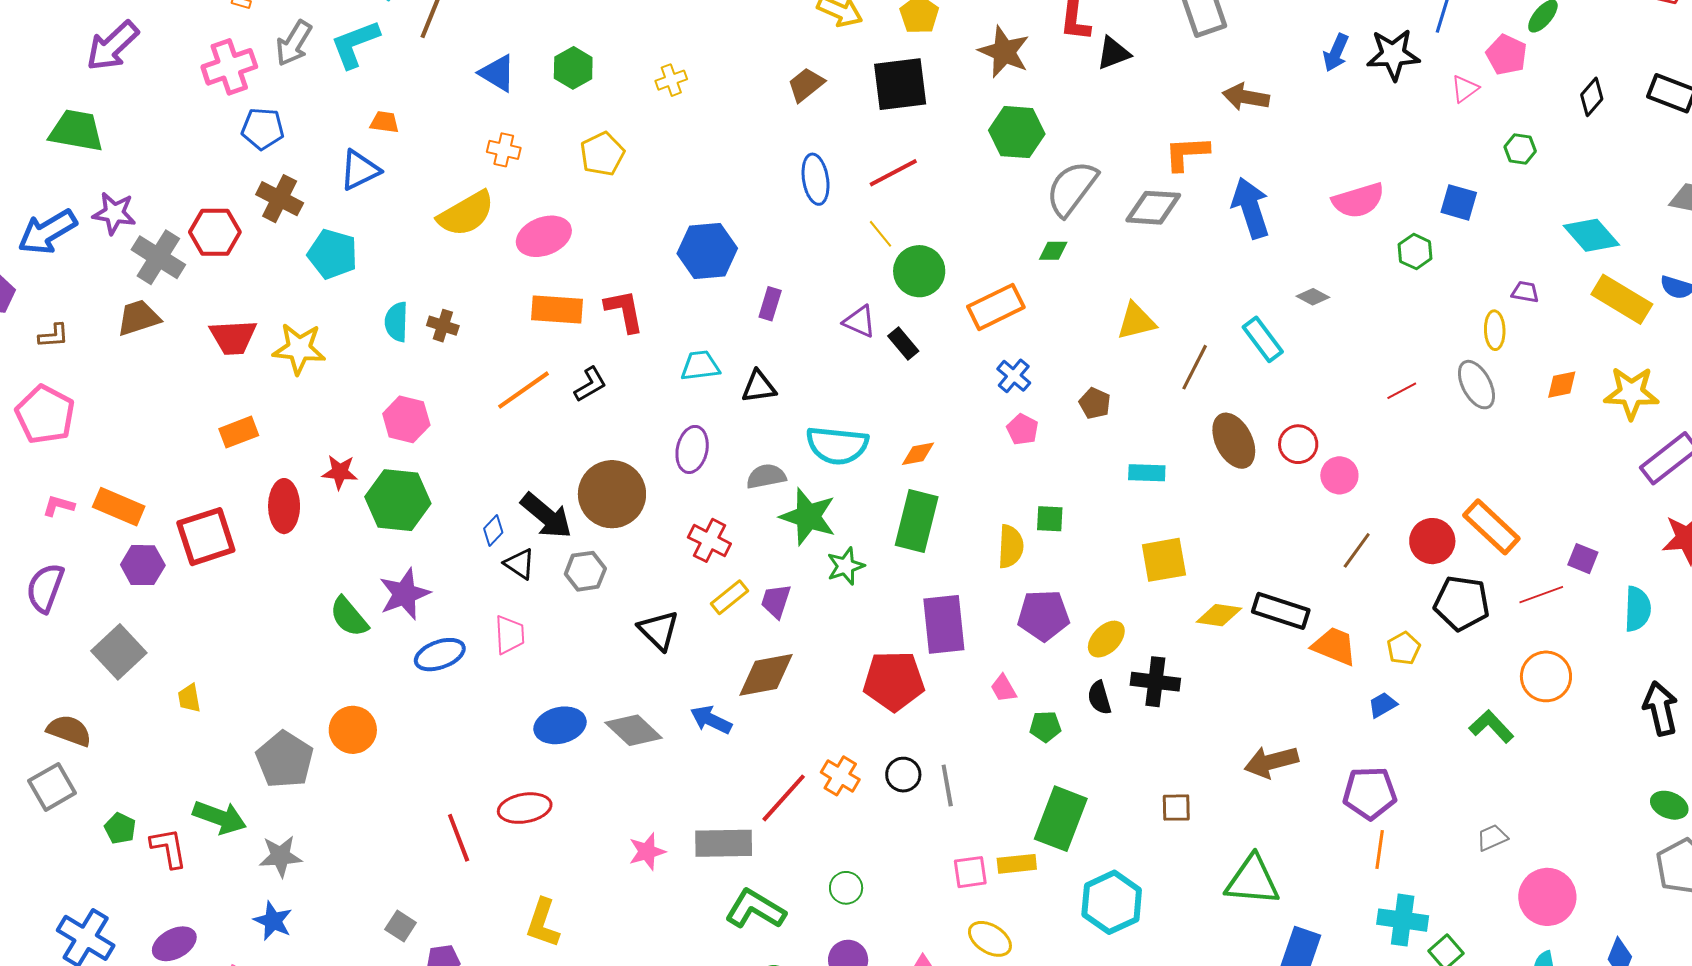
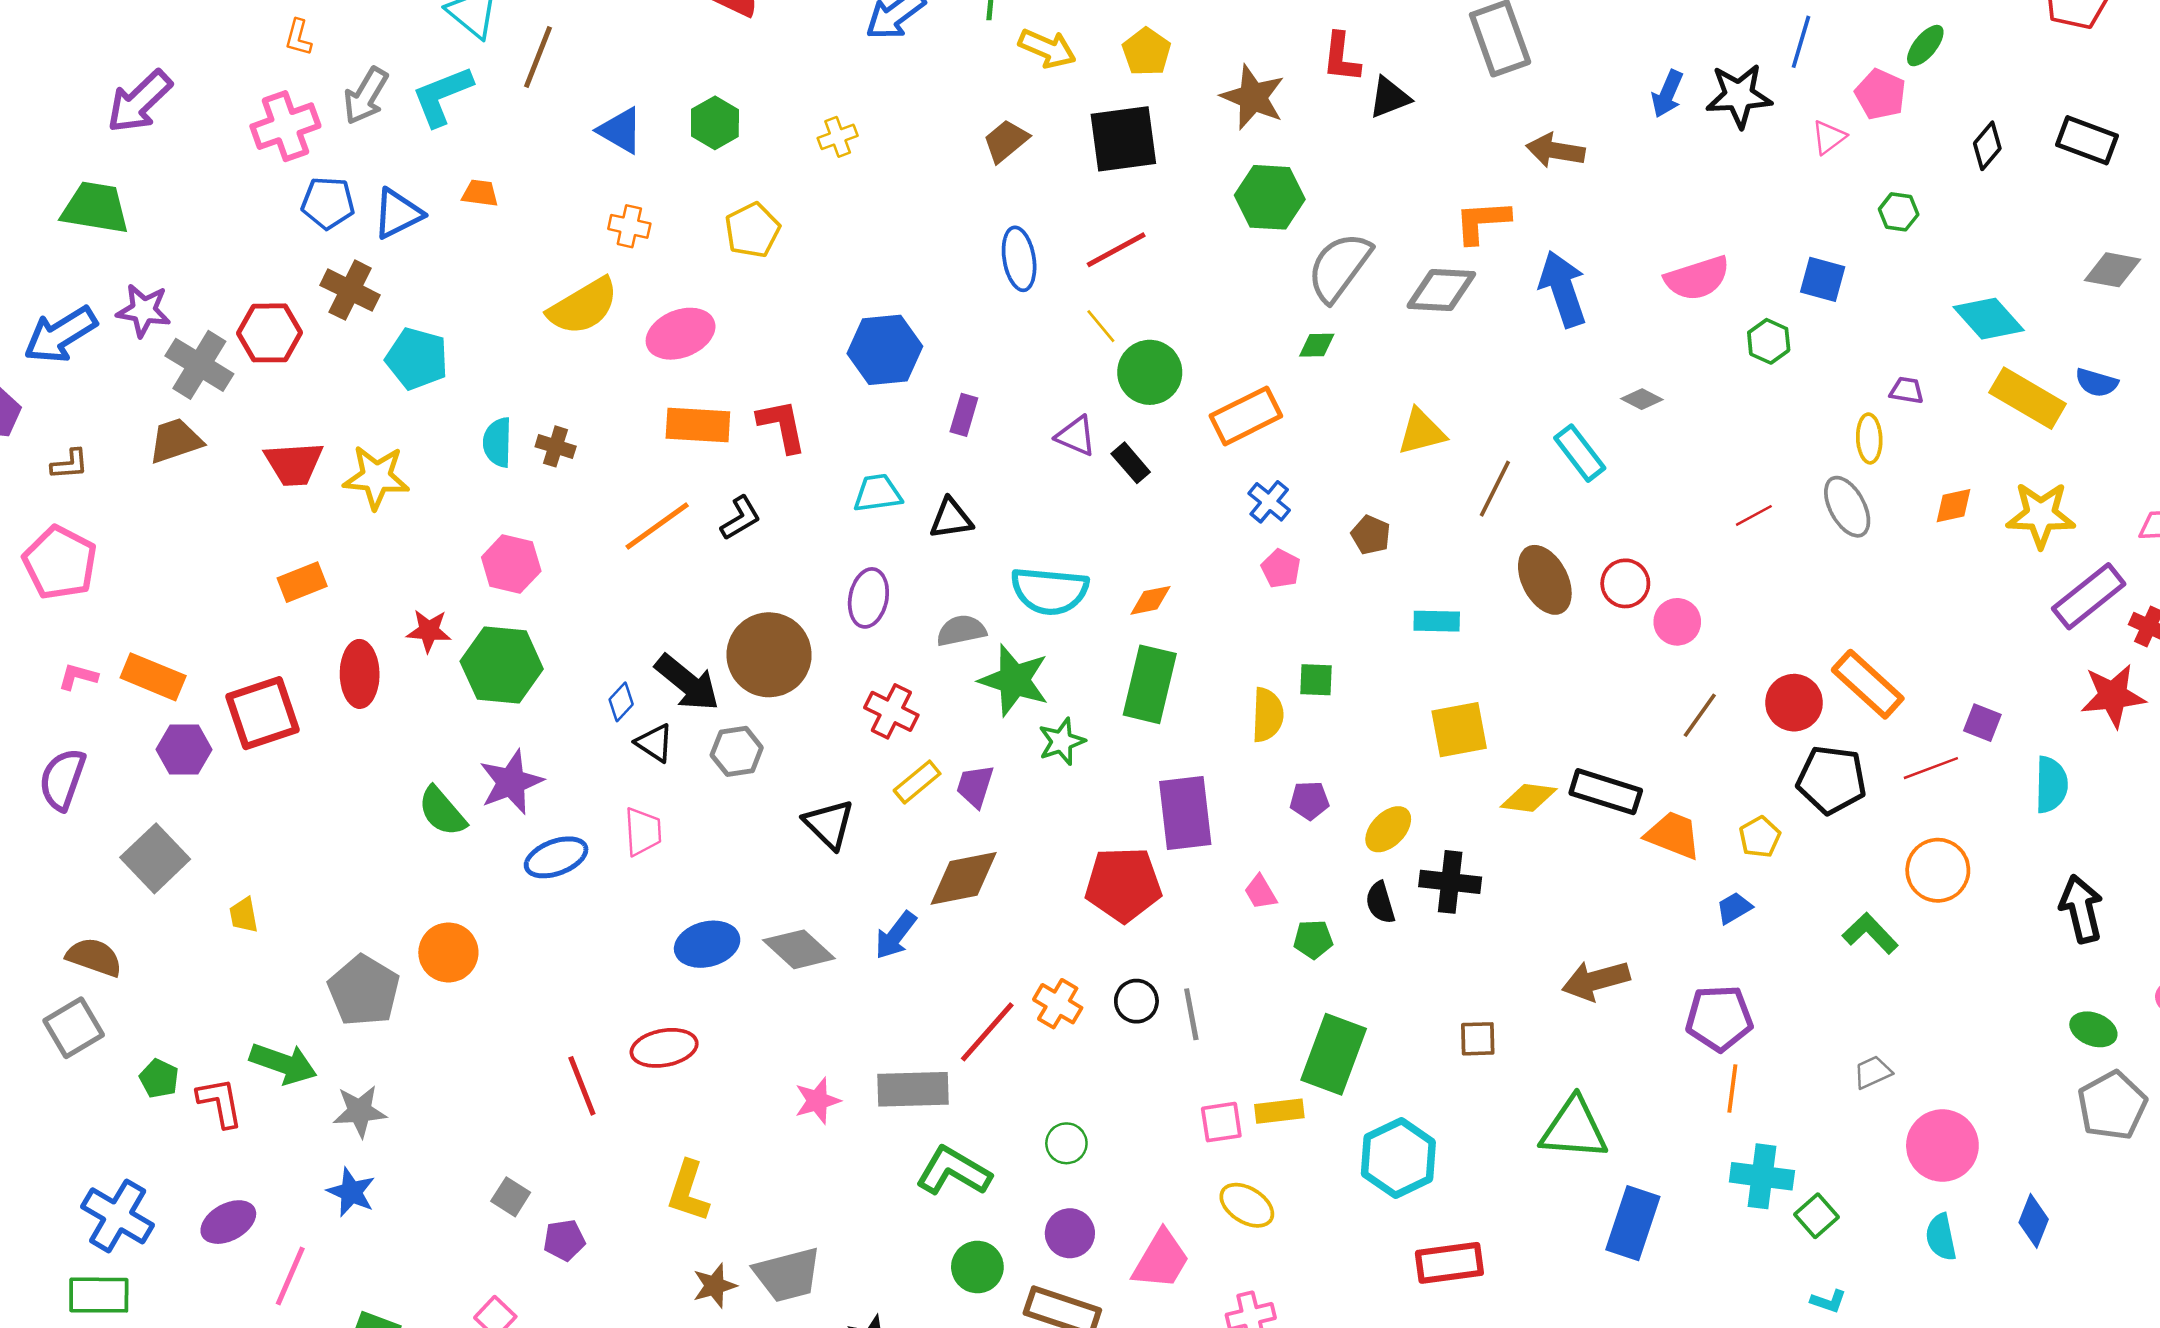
blue triangle: (360, 170) -> (398, 214), moved
purple pentagon: (1044, 615) -> (1309, 801), size x0.6
blue arrow: (711, 720) -> (896, 935), turned -78

